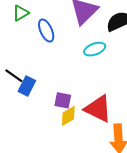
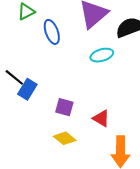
red triangle: (98, 109) -> (101, 118), size x0.6
yellow diamond: (68, 116) -> (65, 138), moved, turned 65

